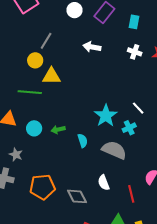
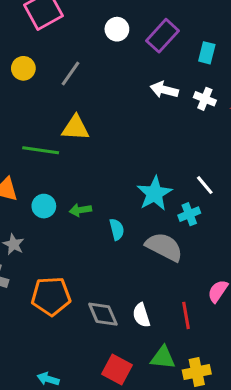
white arrow: (92, 47) -> (164, 90), moved
yellow circle: (35, 60) -> (23, 68), moved
white semicircle: (104, 183) -> (141, 315), moved

